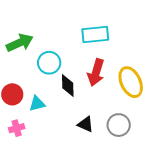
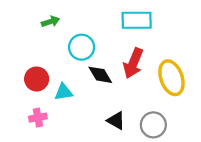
green arrow: (20, 43) -> (50, 22), size x0.6
black diamond: (68, 85) -> (100, 75), turned -35

